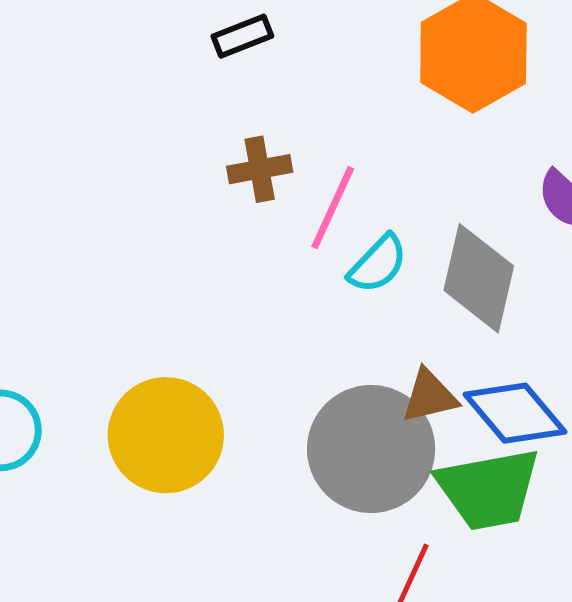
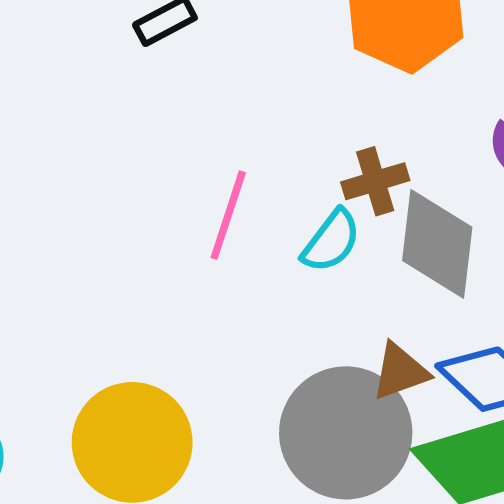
brown cross: (260, 169) -> (375, 181), moved
pink line: (333, 208) -> (228, 215), moved

